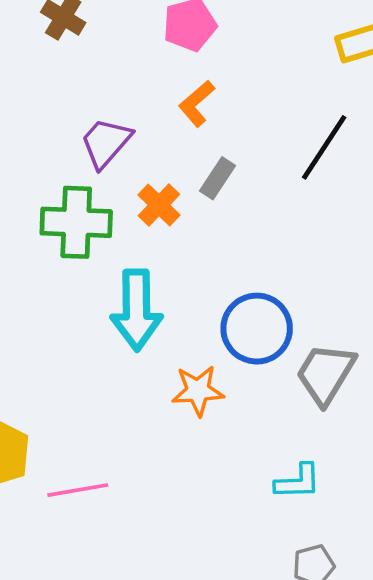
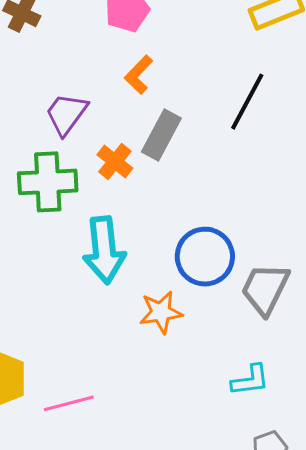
gray rectangle: (218, 178) -> (161, 135), size x1.4

